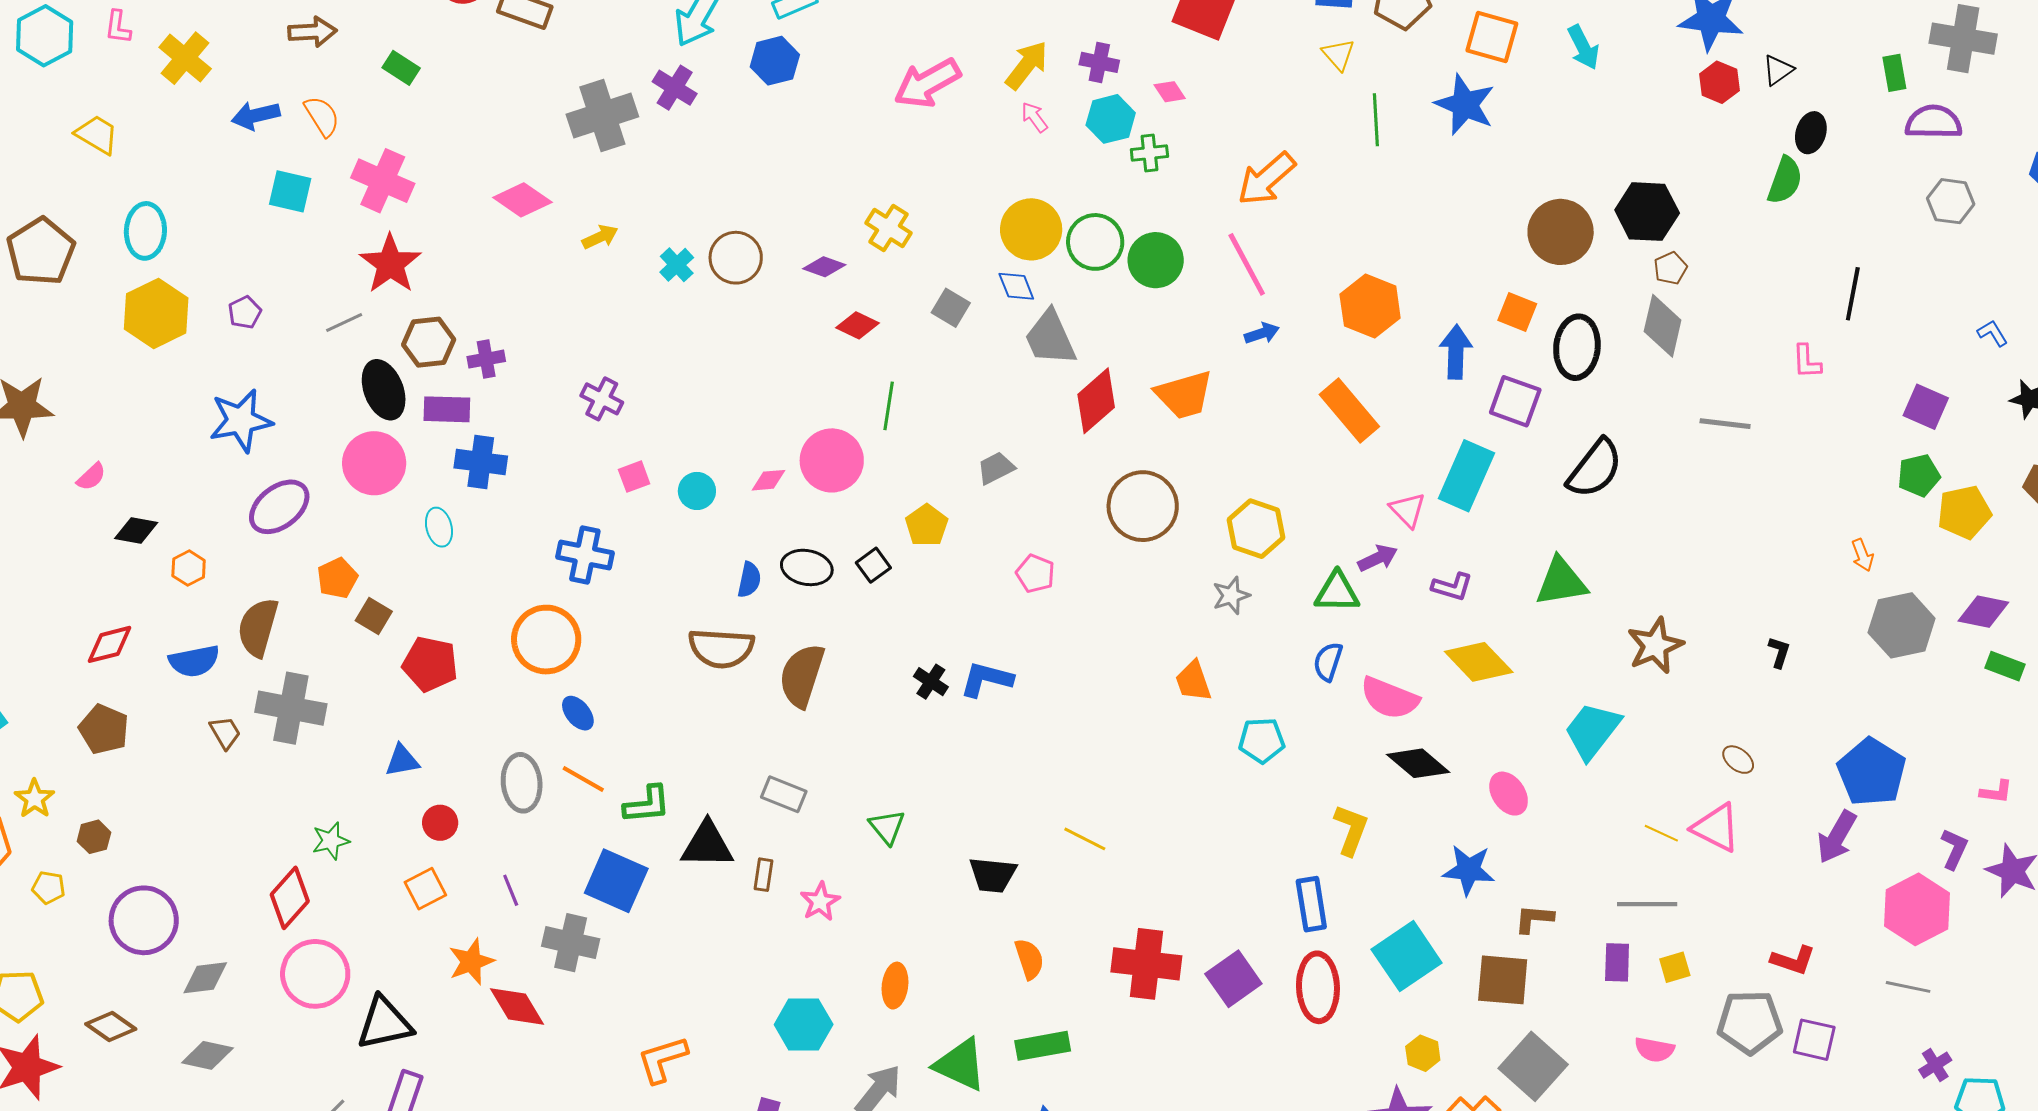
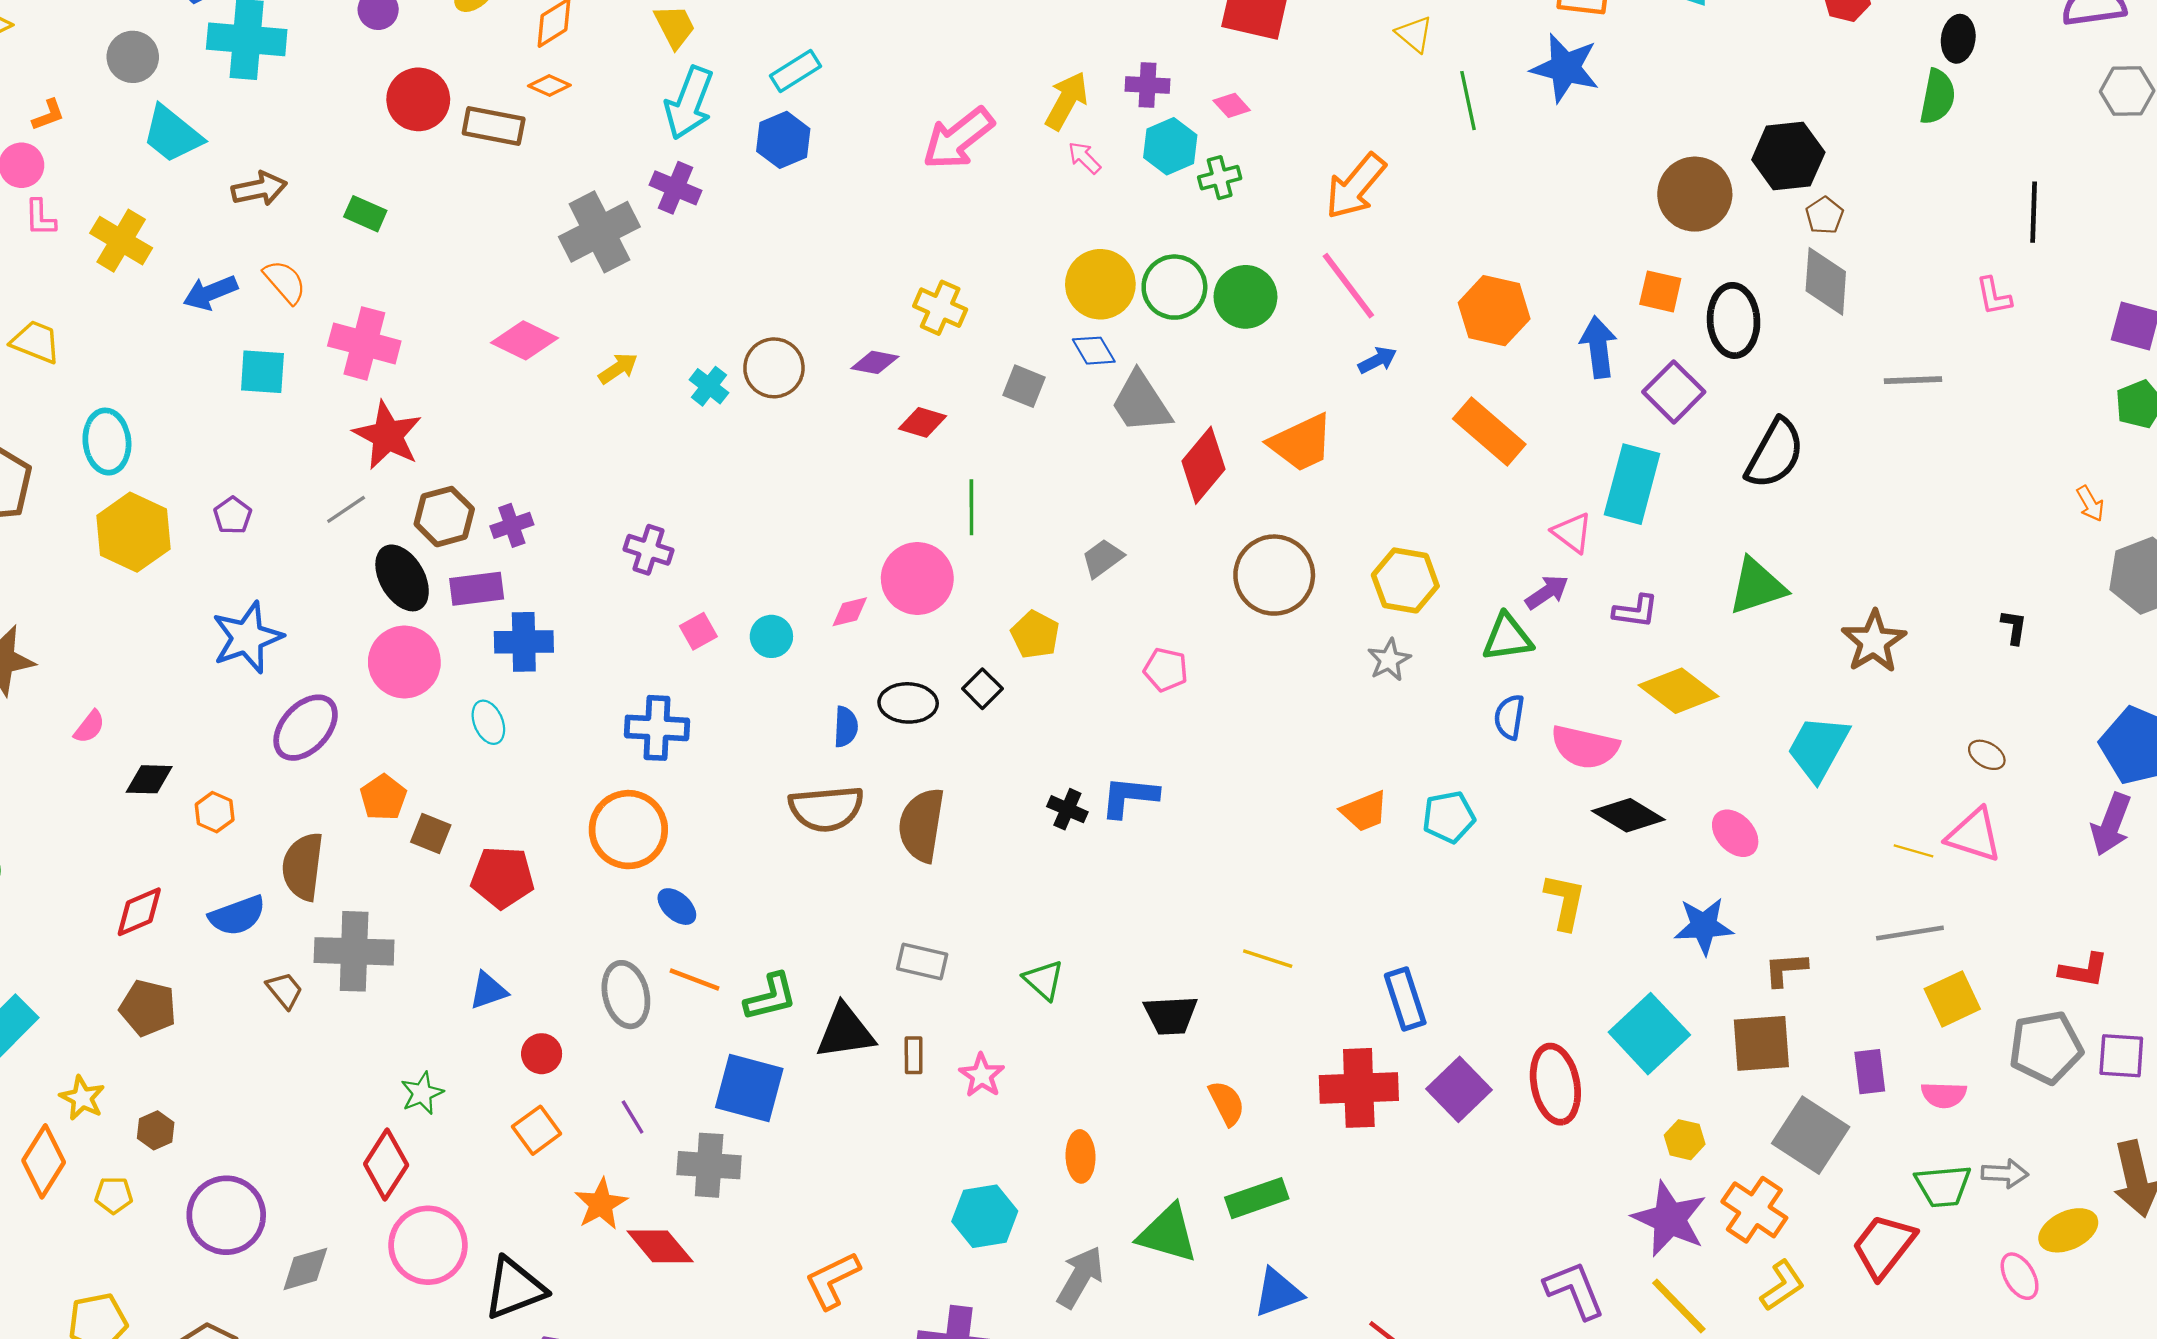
purple square: (1515, 401) -> (1674, 392), turned 34
orange trapezoid: (1193, 681) -> (1364, 811), moved, turned -84
blue rectangle: (1311, 904) -> (1405, 999), moved
purple rectangle: (1617, 962) -> (1870, 1072), moved
yellow square: (1675, 967) -> (1952, 999), size x1.5

